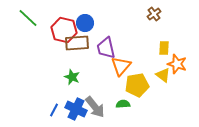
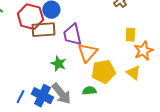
orange star: (177, 64) -> (143, 51), turned 30
yellow triangle: (163, 75) -> (133, 73), moved
green star: (72, 77) -> (58, 64), moved

